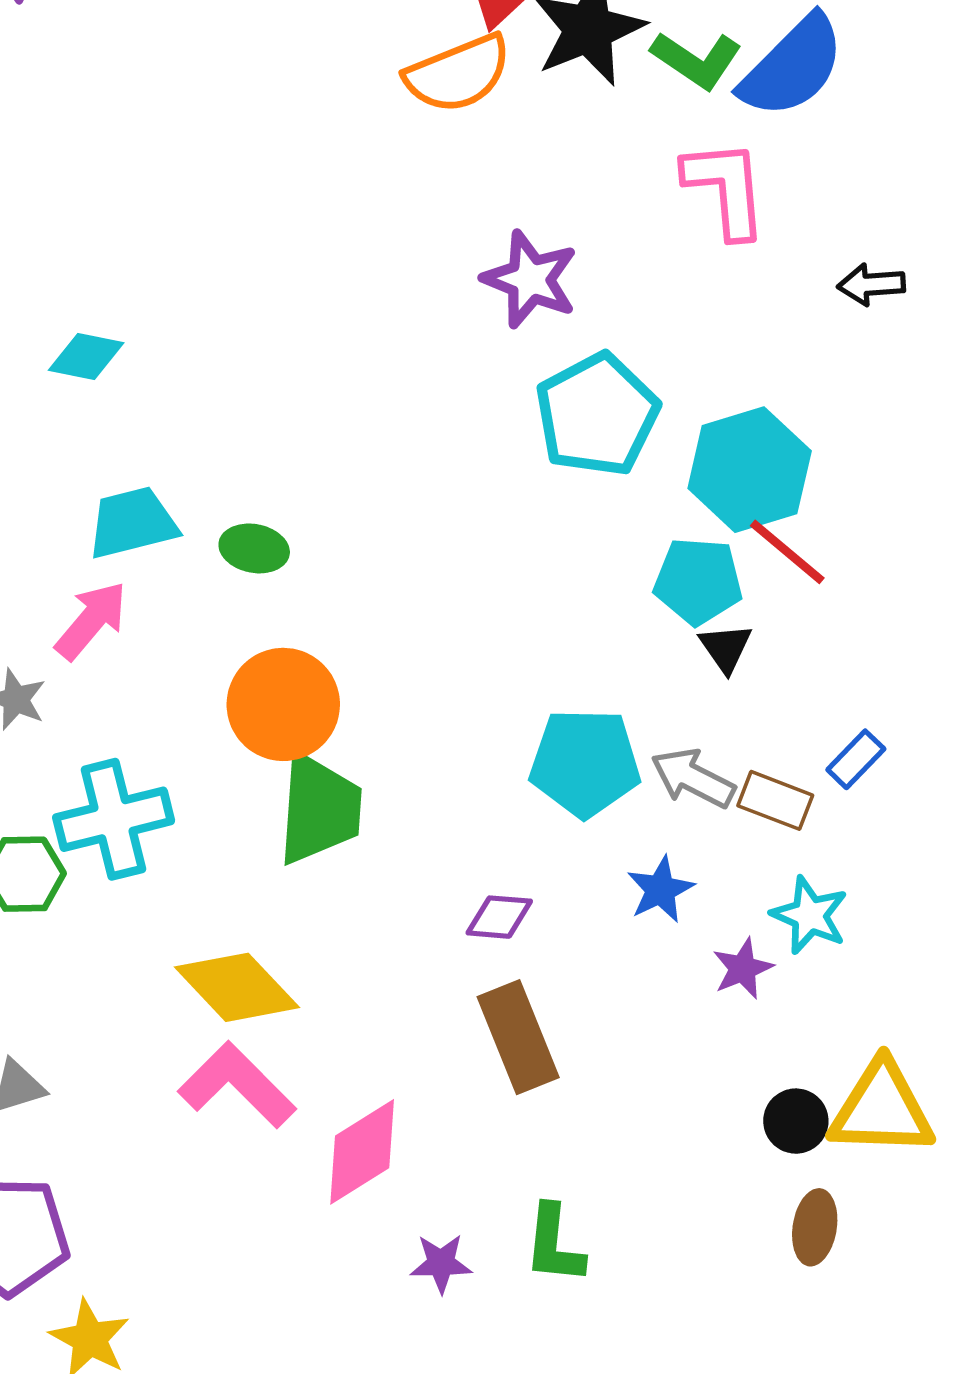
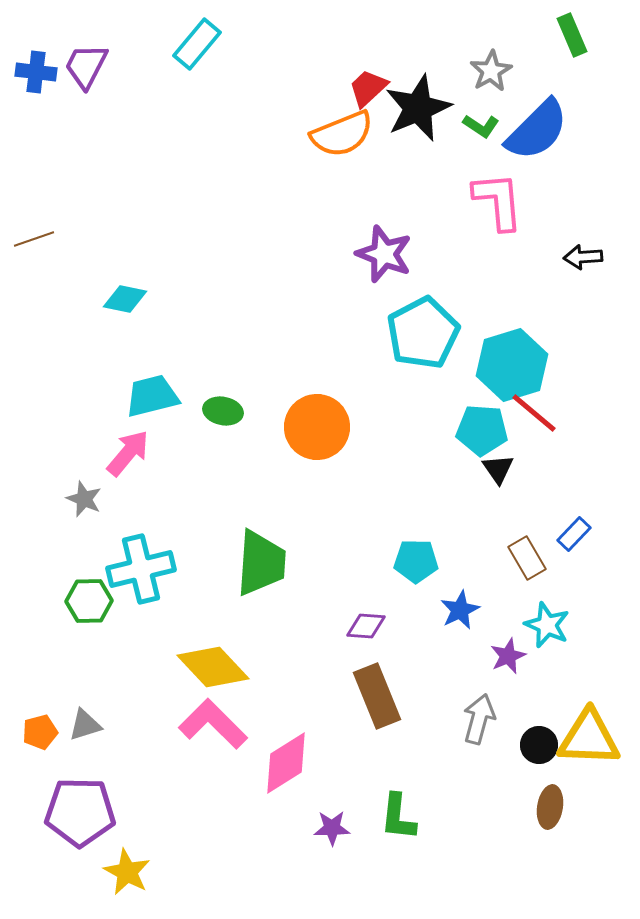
green L-shape: (696, 60) -> (481, 126), size x0.7
orange circle: (283, 704) -> (317, 427), moved
cyan pentagon: (585, 763) -> (416, 561), moved, size x0.7
gray arrow: (693, 778) -> (479, 719), moved, turned 78
brown rectangle: (775, 800) -> (527, 558), turned 39

